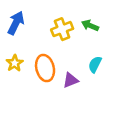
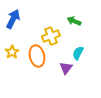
yellow cross: (62, 29) -> (51, 36), moved
purple triangle: (71, 80) -> (66, 68), moved, turned -32

